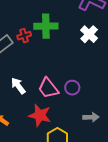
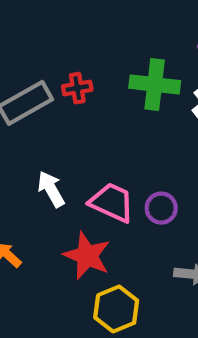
green cross: (46, 26) -> (155, 84), moved
pink trapezoid: (48, 88) -> (112, 202), turned 145

